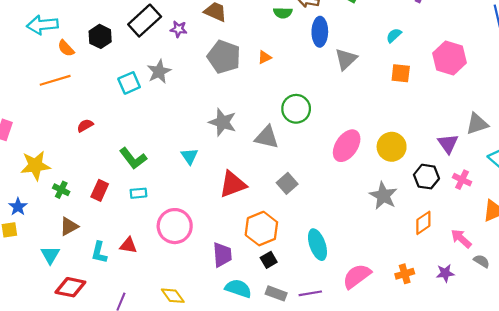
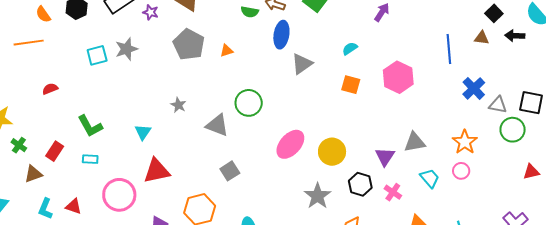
gray star: (223, 122) -> (178, 105), size x0.6
red triangle: (233, 184) -> (157, 171), moved
brown triangle: (69, 226) -> (33, 174), moved

